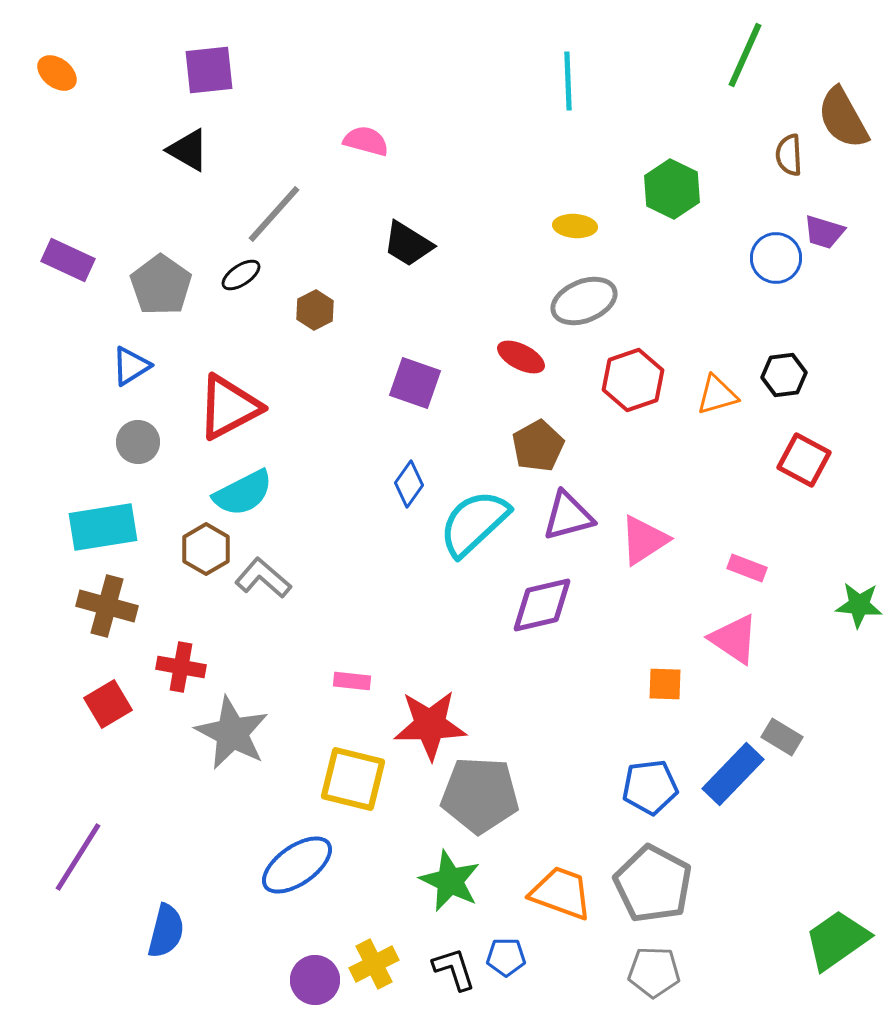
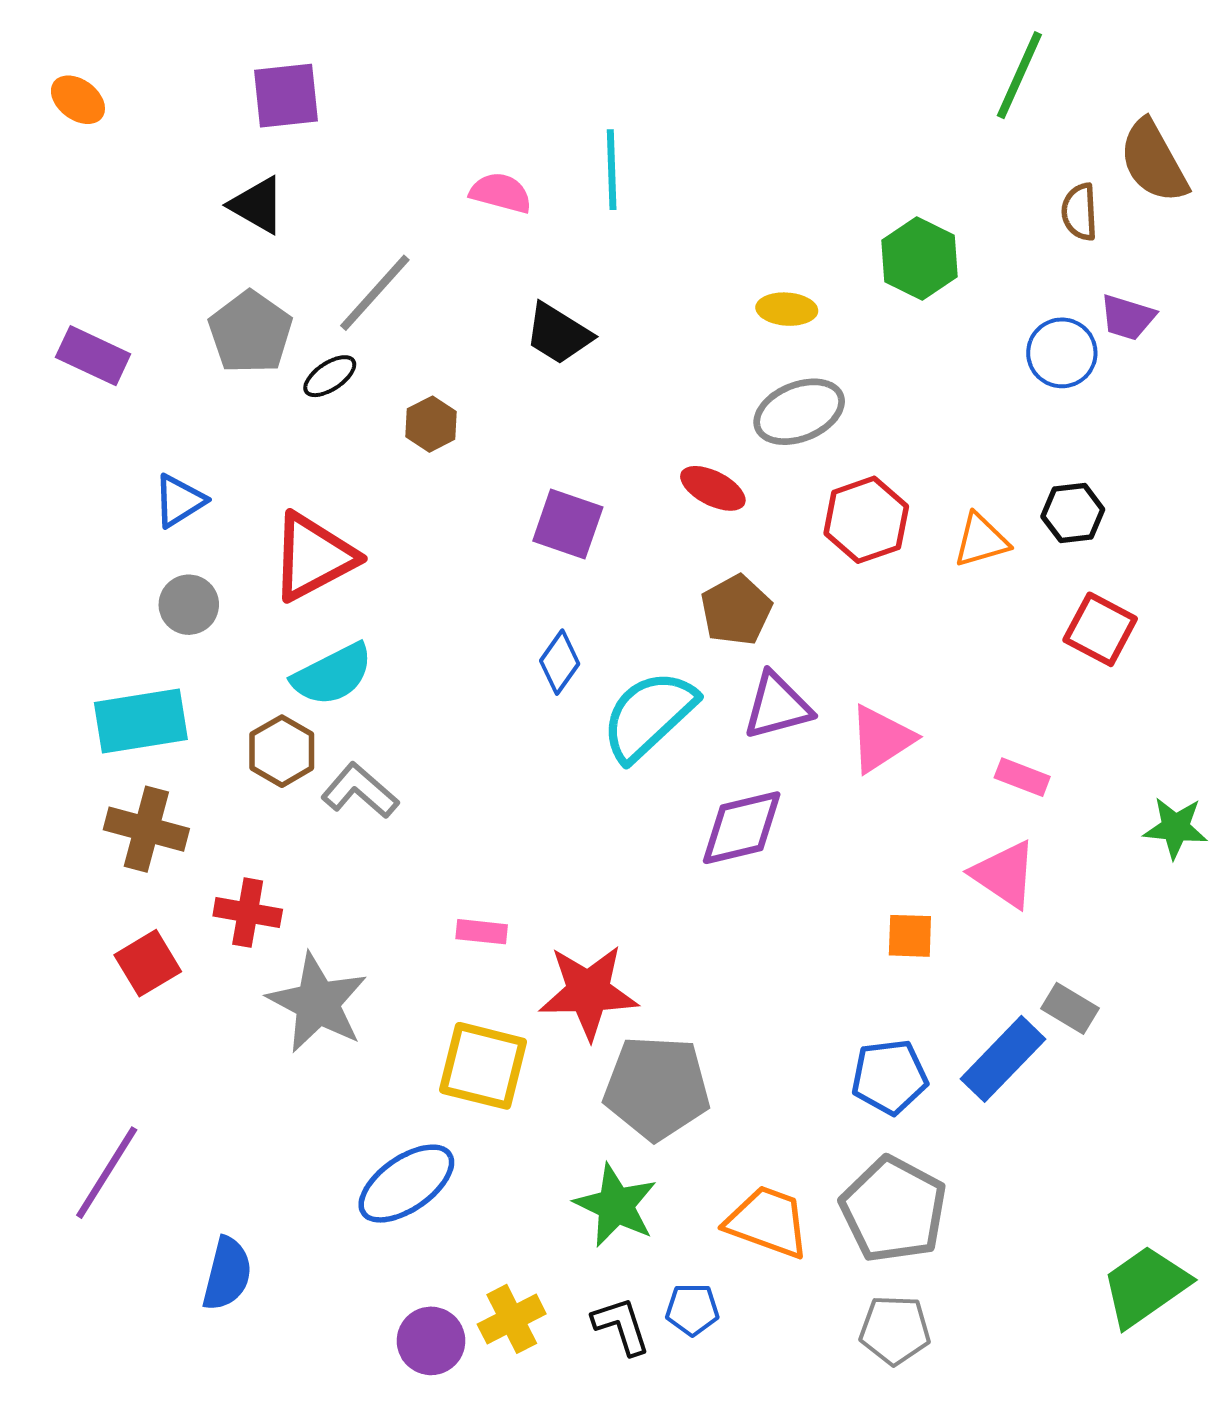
cyan line: (568, 81) -> (612, 170), moved
gray pentagon: (161, 285) -> (250, 332), moved

